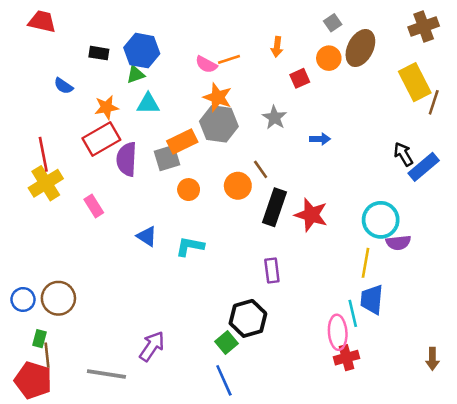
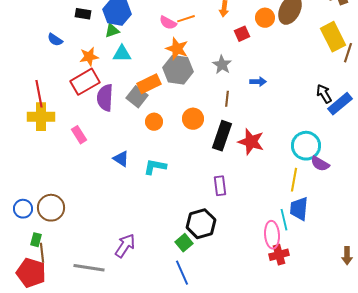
gray square: (167, 158) -> (137, 97), turned -35
brown line: (261, 169) -> (227, 99), moved, turned 42
yellow cross: (46, 183) -> (41, 117), turned 32
purple semicircle: (398, 243) -> (320, 164), turned 36

